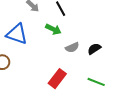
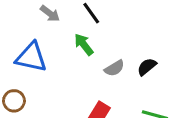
green arrow: (53, 29) -> (84, 45), turned -147

